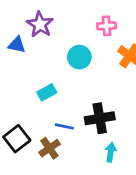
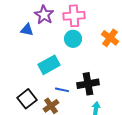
pink cross: (107, 26) -> (74, 16), moved, size x1.5
cyan rectangle: (47, 92) -> (49, 65), size x1.5

